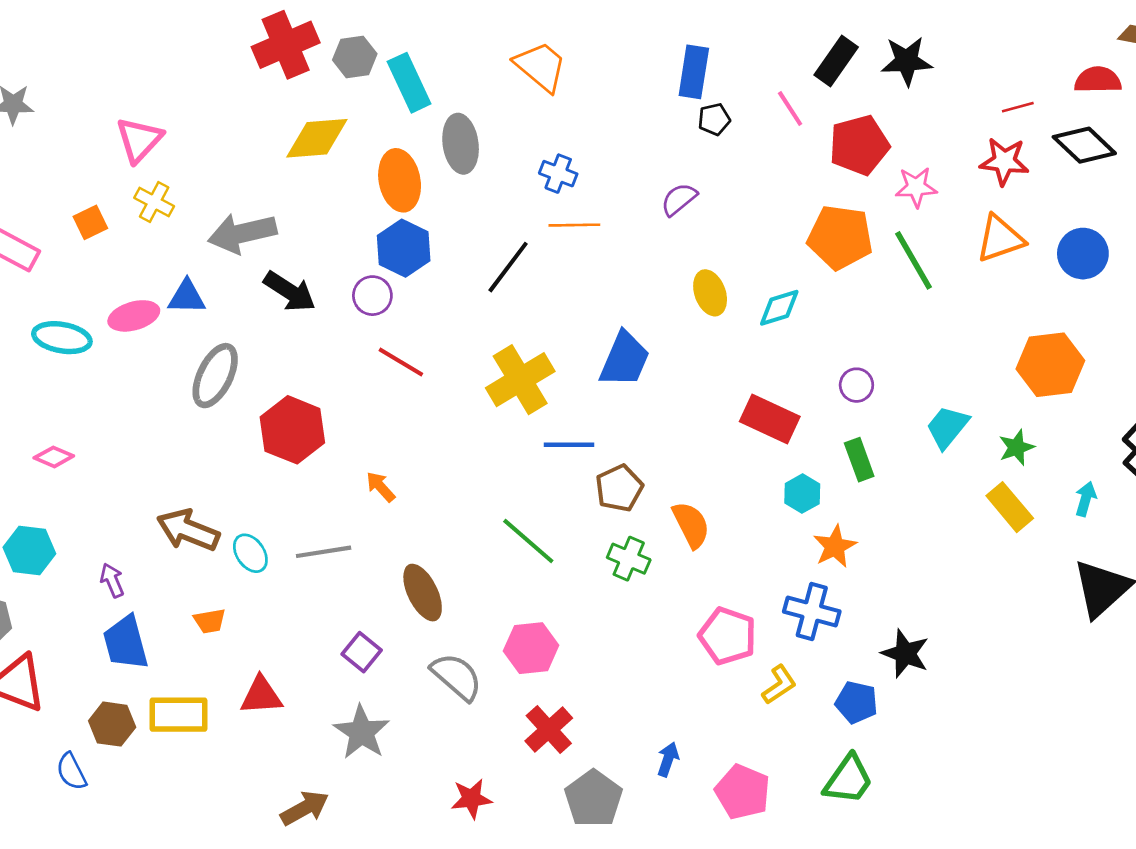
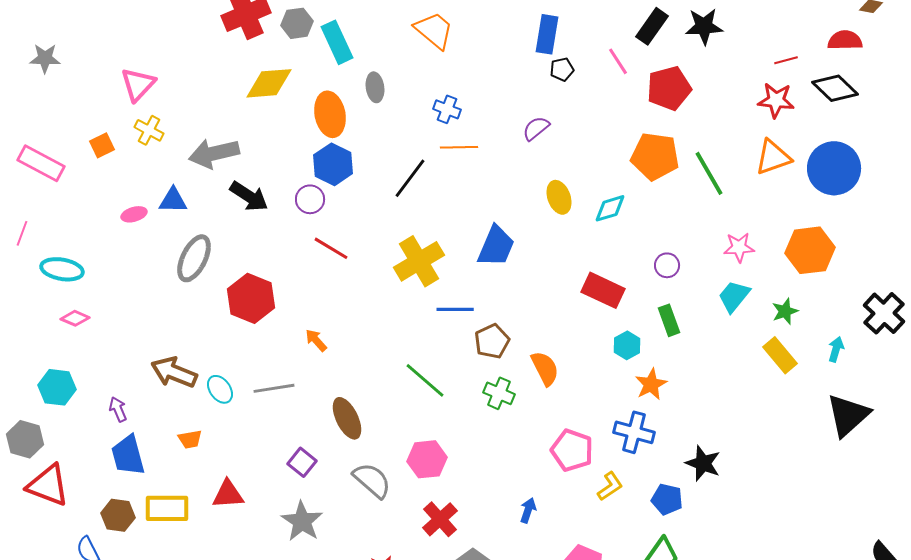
gray ellipse: (461, 144) -> (375, 87), size x0.7
pink star: (916, 187) -> (739, 247), moved
blue circle: (1083, 254) -> (834, 168), size x1.4
pink ellipse: (134, 316) -> (134, 214), size x0.7
cyan ellipse: (62, 338) -> (62, 269), moved
blue arrow: (668, 759) -> (528, 510), moved

